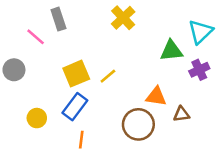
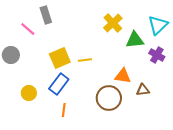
yellow cross: (123, 18) -> (113, 23), moved
purple cross: (199, 70) -> (157, 55), turned -35
yellow line: (108, 76) -> (85, 60), turned 32

